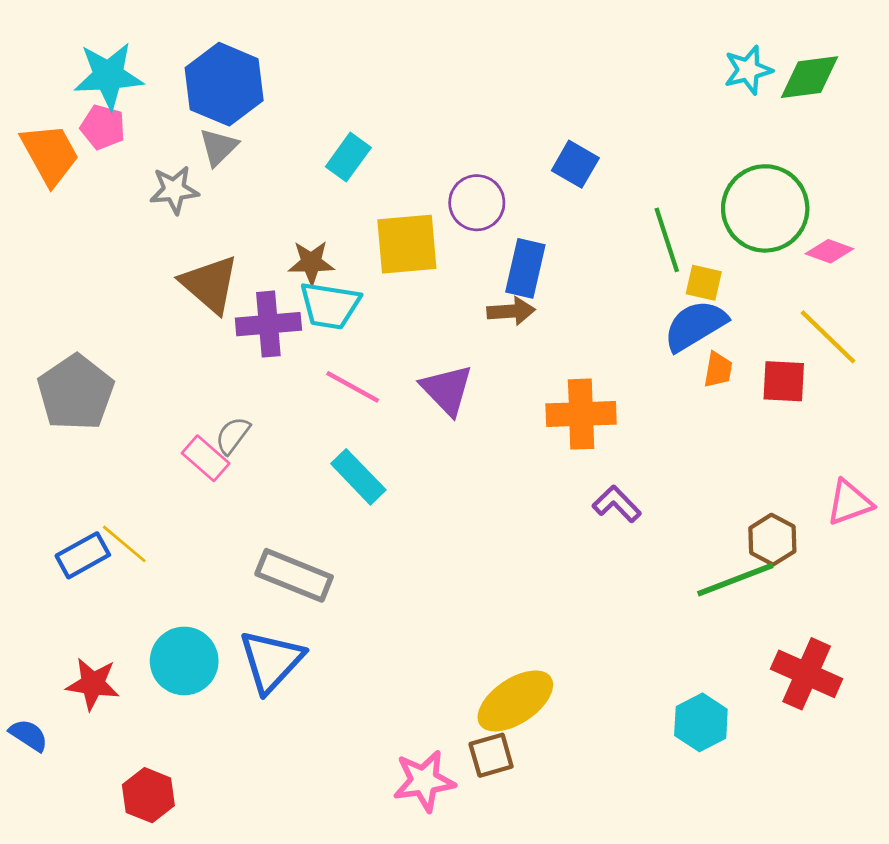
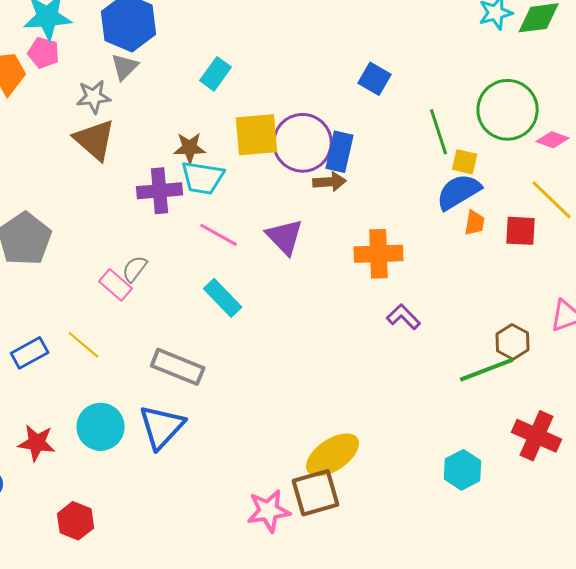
purple circle: (477, 203) -> (303, 143), moved, size x1.5
brown triangle: (210, 284) -> (95, 140), moved
yellow line: (124, 544) -> (84, 345), moved
brown square: (491, 755) -> (316, 493), size x1.5

